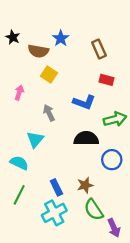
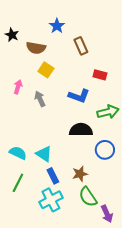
blue star: (61, 38) -> (57, 26), moved
brown rectangle: (99, 49) -> (81, 46), moved
gray arrow: (49, 113) -> (40, 99), moved
cyan triangle: (35, 139) -> (44, 154), moved, turned -36

